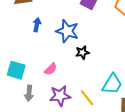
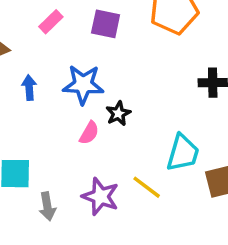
pink semicircle: (51, 69) -> (89, 133), moved
purple star: (60, 96) -> (100, 196), turned -30

